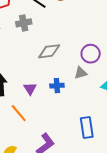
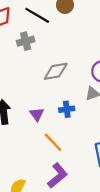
orange line: (19, 113) -> (53, 142), moved

